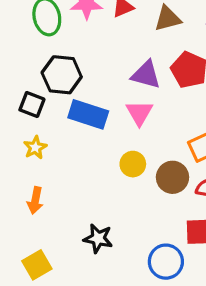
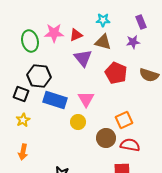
brown triangle: (168, 19) -> (103, 42), turned 30
purple triangle: (146, 75) -> (83, 58), moved, turned 36
yellow circle: (133, 164) -> (78, 122), moved

